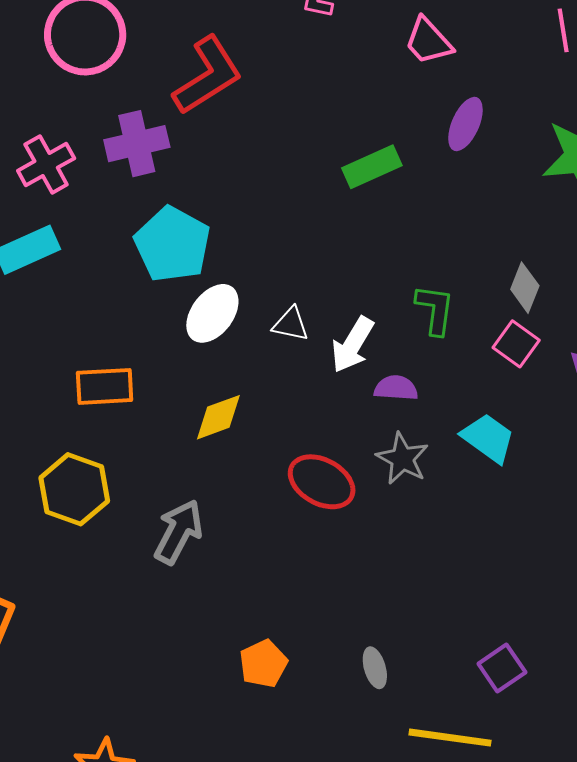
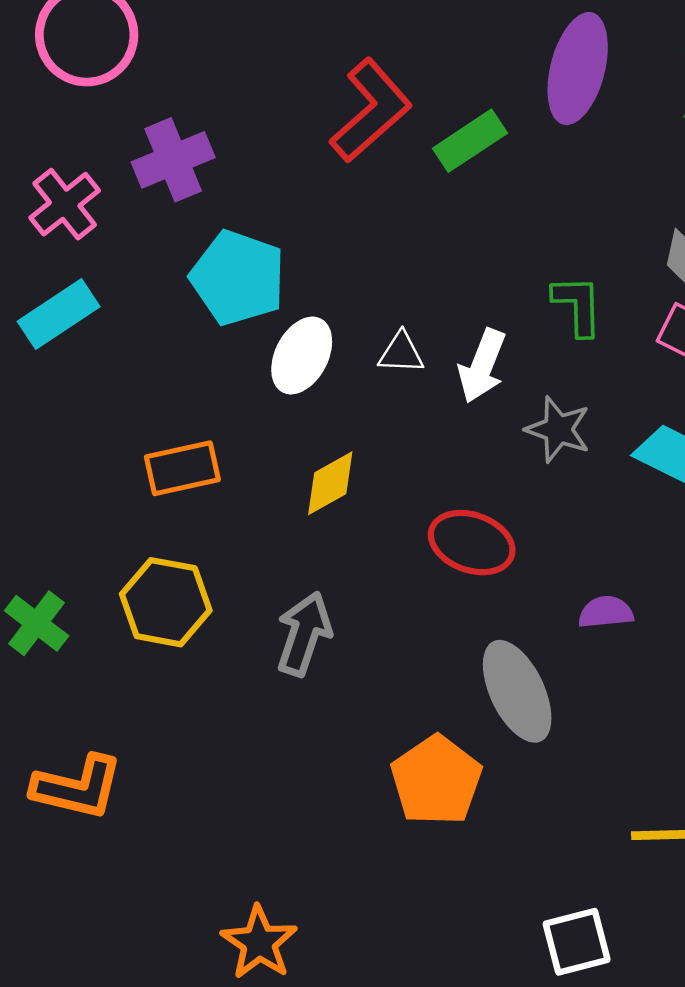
red L-shape: (208, 76) -> (371, 110), moved
purple ellipse: (465, 124) -> (578, 69), size x1.6
purple semicircle: (396, 388) -> (606, 612), moved
gray star: (402, 459) -> (558, 429), moved
orange pentagon: (263, 664) -> (436, 780), size x1.5
gray ellipse: (375, 668) -> (517, 691), moved, size x2.0

